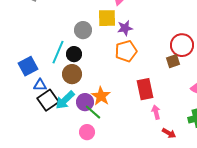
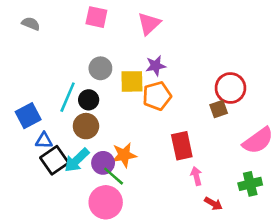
yellow square: (107, 18) -> (132, 81), moved
orange star: (101, 96) -> (124, 155), turned 30
pink circle: (87, 132) -> (106, 202), size x1.6

